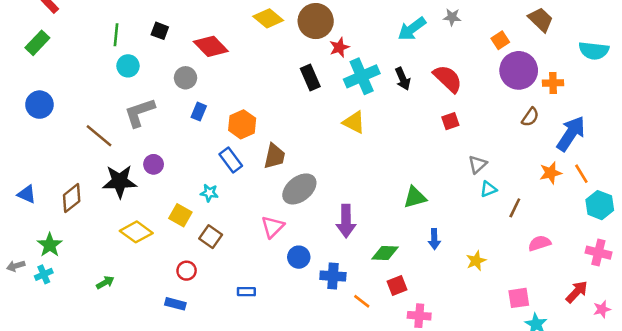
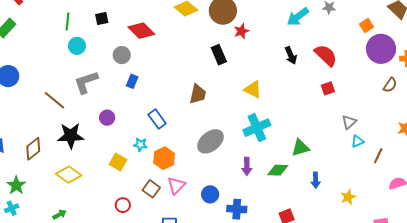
black square: (160, 31) -> (102, 18), turned -32
cyan cross: (362, 76) -> (257, 128), moved
orange hexagon: (242, 124) -> (164, 158), moved
brown trapezoid: (275, 156) -> (198, 94), moved
purple circle: (154, 164) -> (107, 118), moved
purple arrow: (346, 221) -> (247, 166), size x0.7
pink triangle: (273, 227) -> (176, 186), moved
yellow diamond: (136, 232) -> (69, 175), moved
brown square: (211, 237) -> (151, 189), moved
green diamond: (385, 253) -> (278, 170), moved

